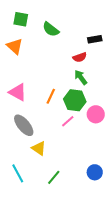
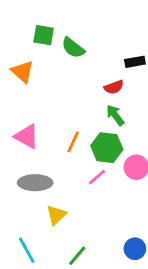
green square: (21, 19) -> (44, 35), moved
gray ellipse: (24, 125) -> (35, 183), turned -50
yellow triangle: (39, 148) -> (56, 215), turned 42

